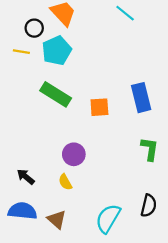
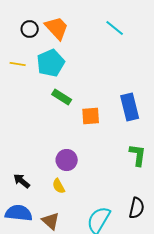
black circle: (34, 28) -> (30, 29), moved
green rectangle: (56, 94) -> (62, 97), moved, size x0.7

